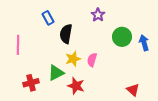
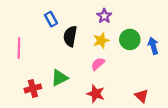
yellow star: (73, 59) -> (101, 40), moved
pink semicircle: (92, 60) -> (98, 64), turned 32
red star: (76, 86) -> (96, 94), moved

